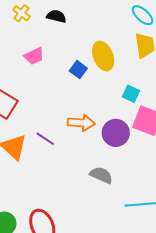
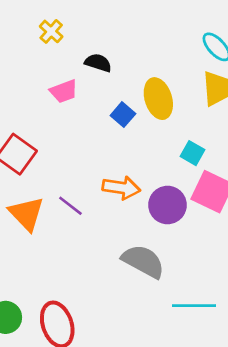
black semicircle: (56, 16) -> (98, 63), moved
gray semicircle: (101, 175) -> (143, 261), size x1.4

